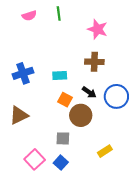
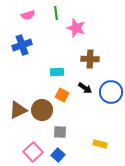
pink star: (98, 29) -> (76, 28), moved
blue cross: (23, 73) -> (22, 45), moved
brown circle: (81, 115) -> (42, 110), moved
yellow rectangle: (105, 151) -> (100, 144), turned 48

